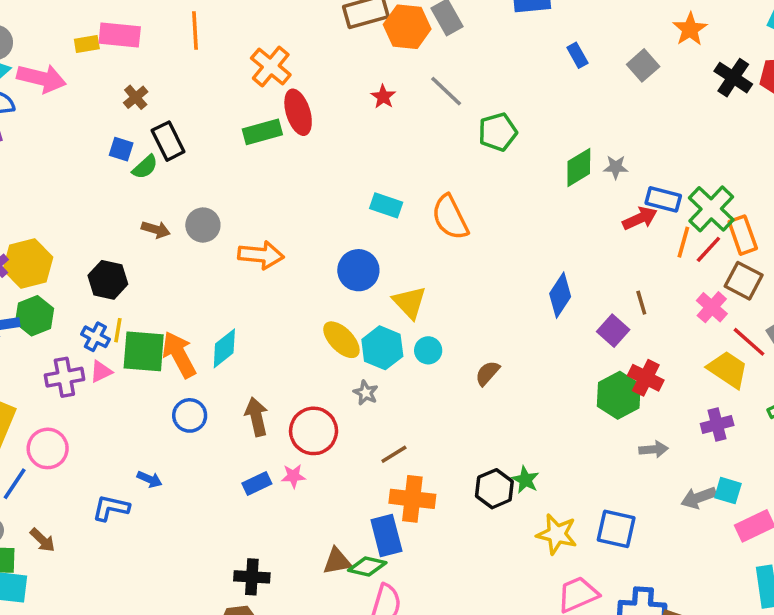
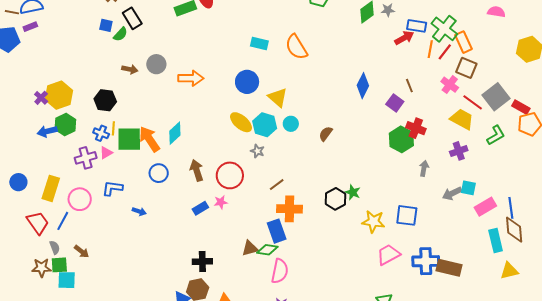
gray arrow: (654, 449) -> (424, 168), turned -70
blue L-shape: (111, 508) -> (112, 188), moved

